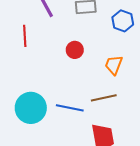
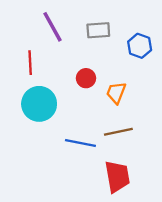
orange trapezoid: (114, 65) -> (116, 93), moved
cyan circle: (31, 108) -> (39, 104), moved

